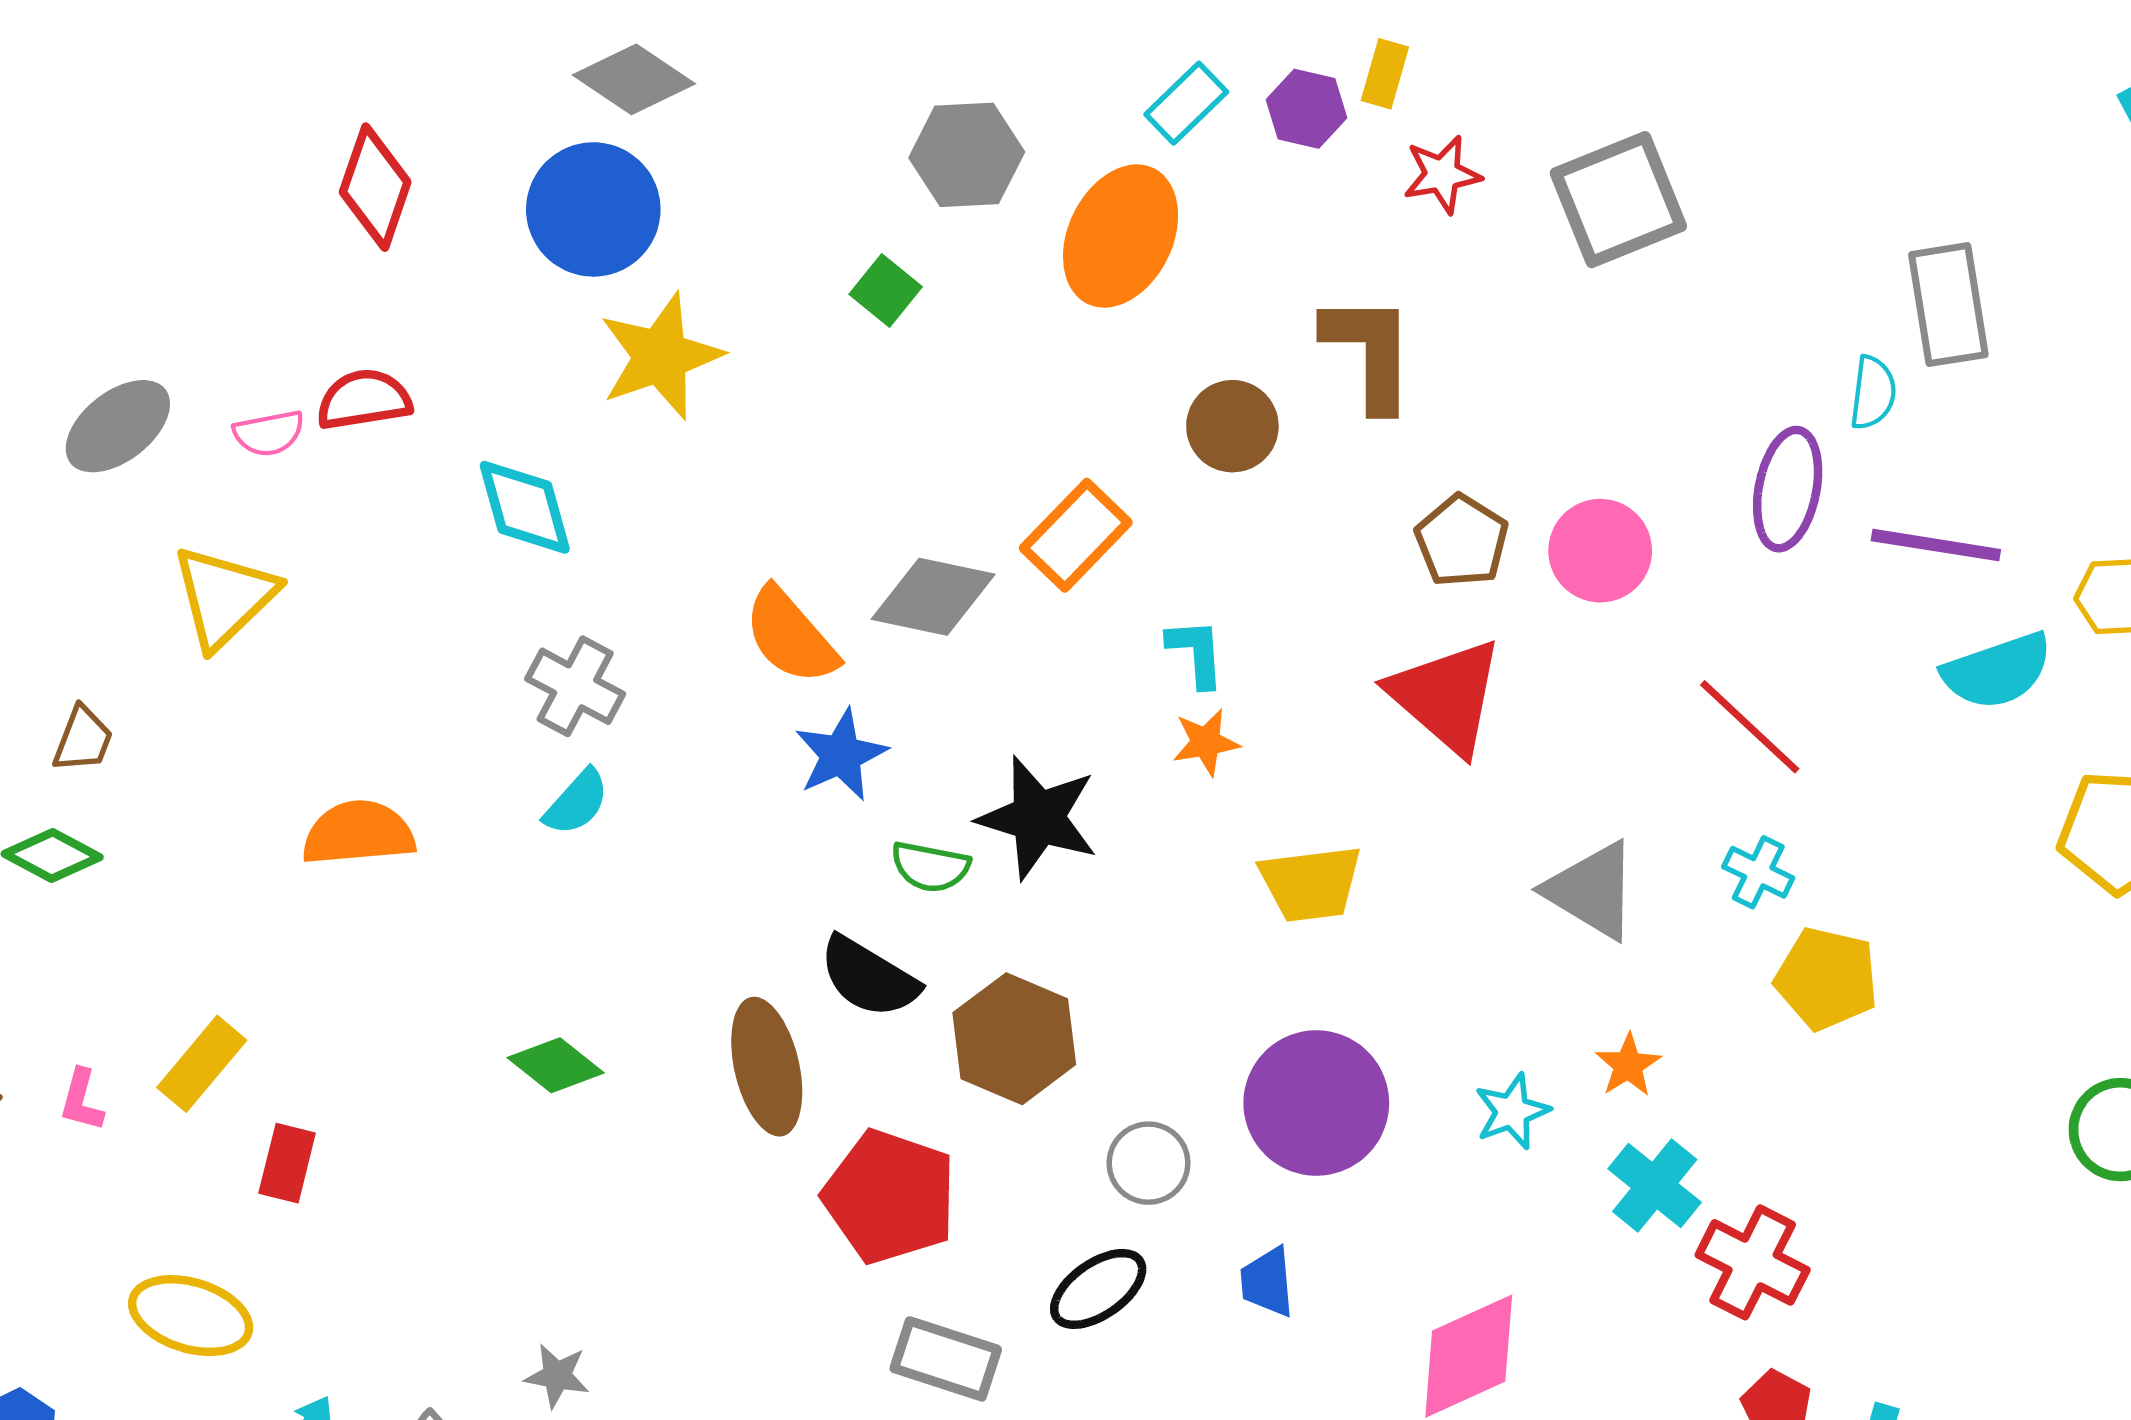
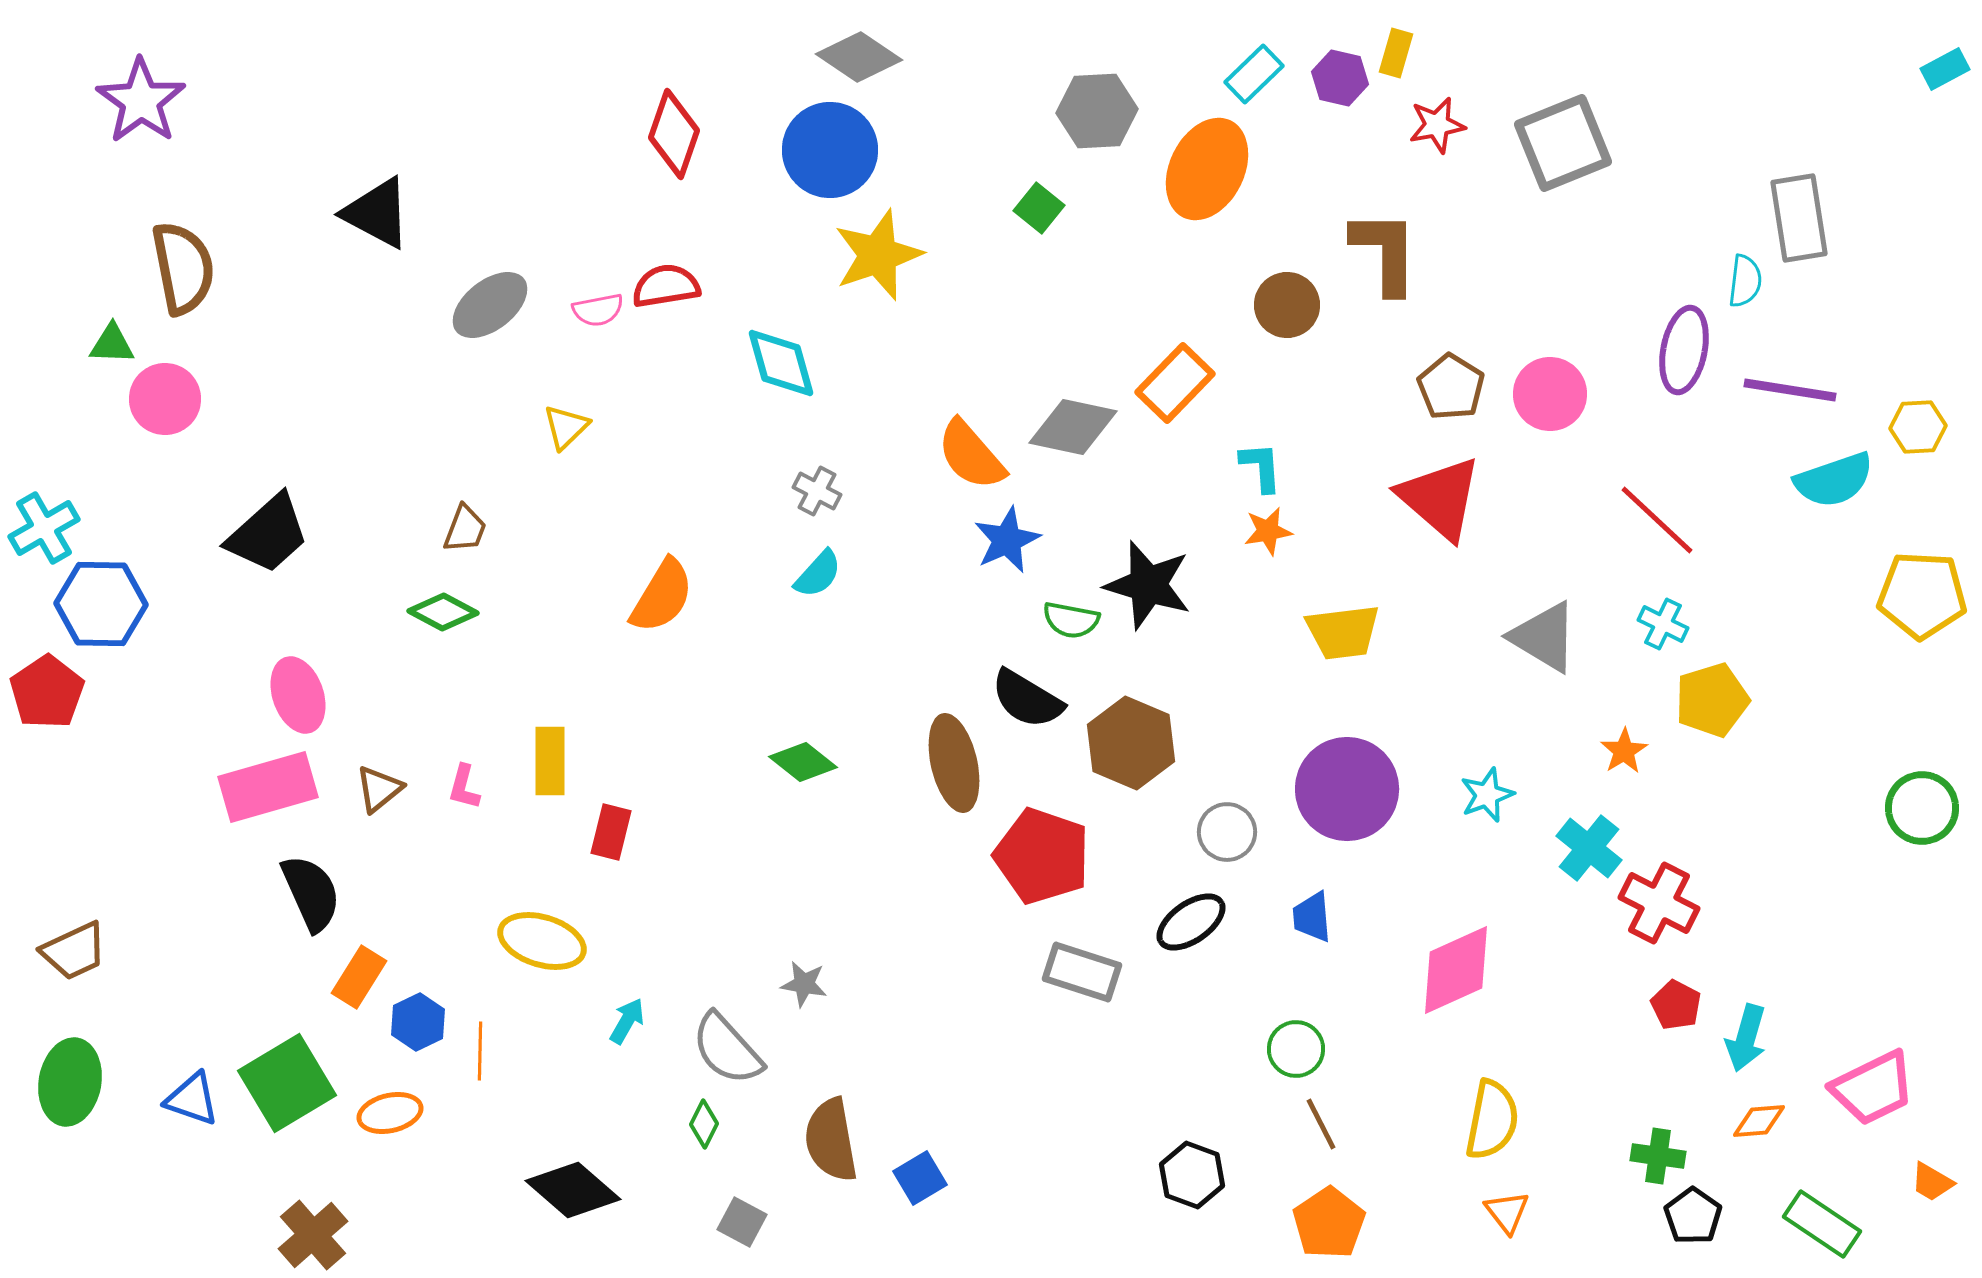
yellow triangle: (224, 597) -> (566, 427), size x0.6
gray cross: (575, 686) -> (817, 491), size x0.7
orange semicircle: (358, 833) -> (662, 596), turned 126
yellow pentagon: (1827, 979) -> (1712, 700), turned -30
yellow rectangle: (202, 1064) -> (550, 761), turned -40
orange star: (1628, 1065) -> (1624, 751), moved

